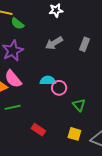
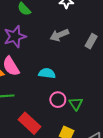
pink circle: (59, 88) -> (58, 100), moved
red rectangle: (38, 130) -> (30, 123), size x1.5

